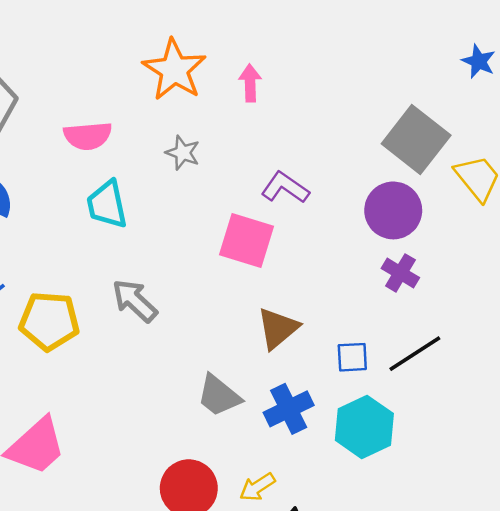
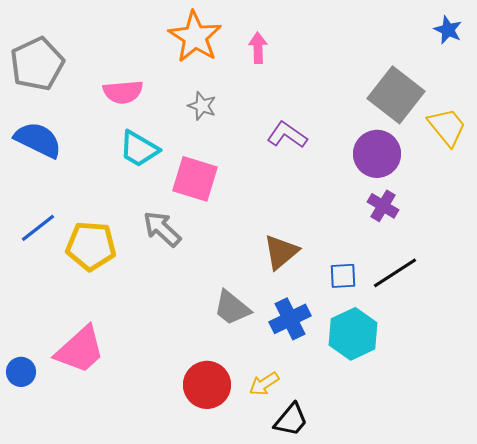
cyan trapezoid: (107, 204) -> (139, 149), turned -48
pink square: (247, 241) -> (195, 179), moved

